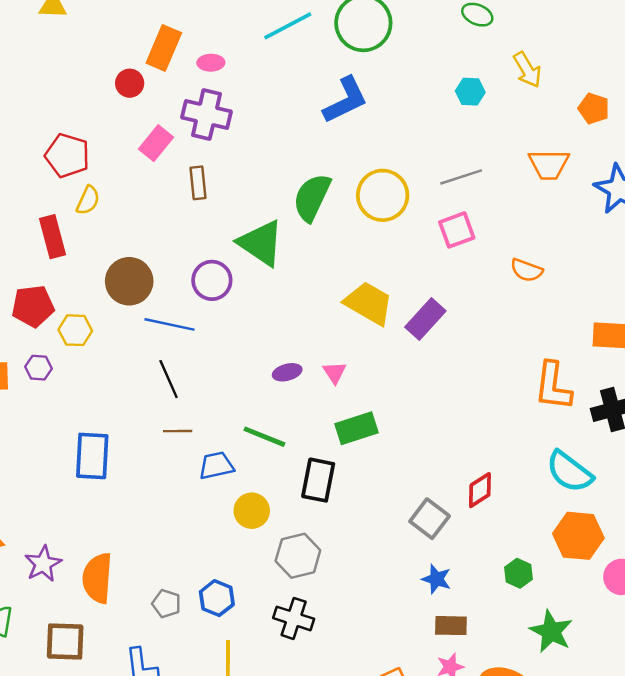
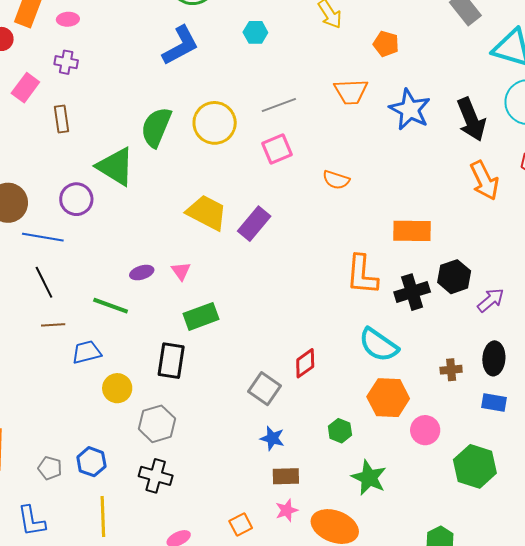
cyan hexagon: (470, 92) -> (255, 32), moved
purple cross: (207, 114) -> (66, 62), size x0.6
green line: (264, 437) -> (111, 306), moved

